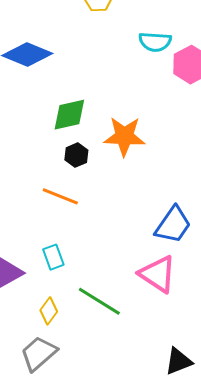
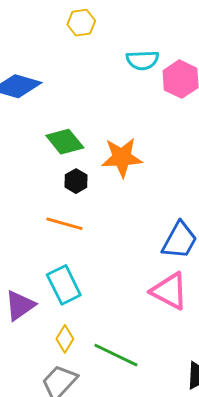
green diamond: (69, 115) -> (65, 142), turned 69
cyan rectangle: (53, 257) -> (64, 285), size x1.5
green line: (99, 301) -> (116, 355), moved

